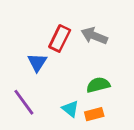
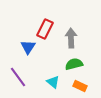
gray arrow: (94, 36) -> (71, 38), moved, turned 66
orange rectangle: (94, 114) -> (80, 86), moved, turned 40

